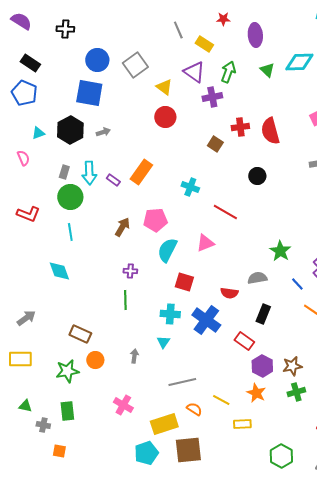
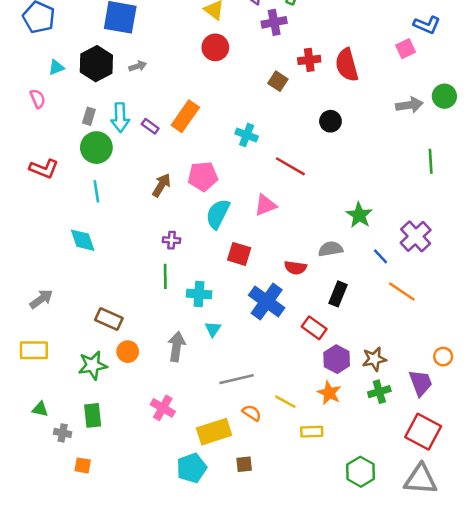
cyan cross: (170, 314) -> (199, 294), moved
gray arrow: (134, 356) -> (177, 347), size x1.6
brown square: (188, 450) -> (244, 464), size x0.5

